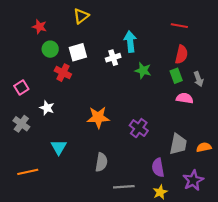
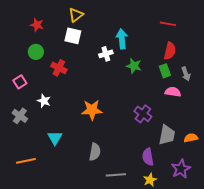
green circle: (50, 49) -> (36, 52), moved
white square: (78, 52) -> (73, 36), moved, turned 30
purple cross: (139, 128) -> (143, 114), moved

